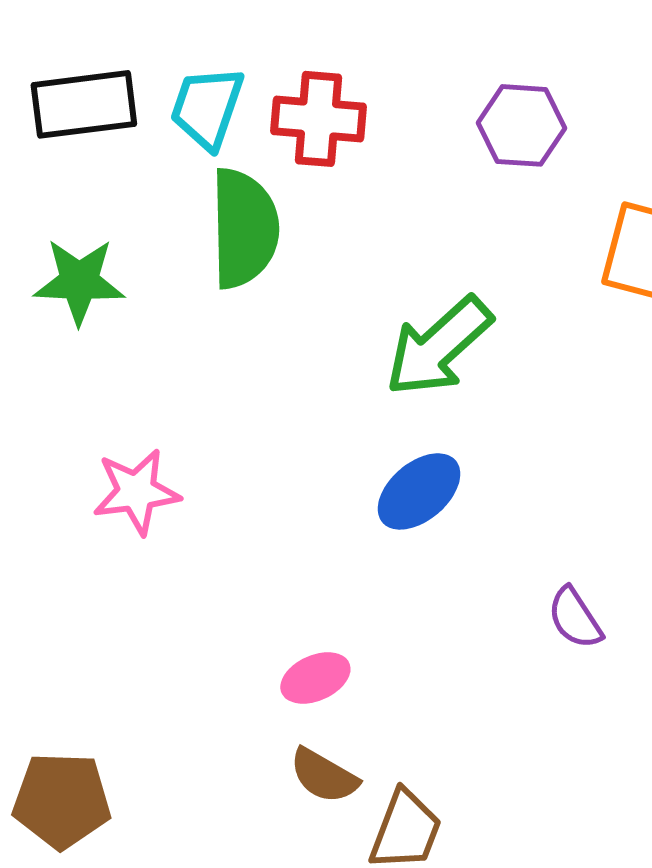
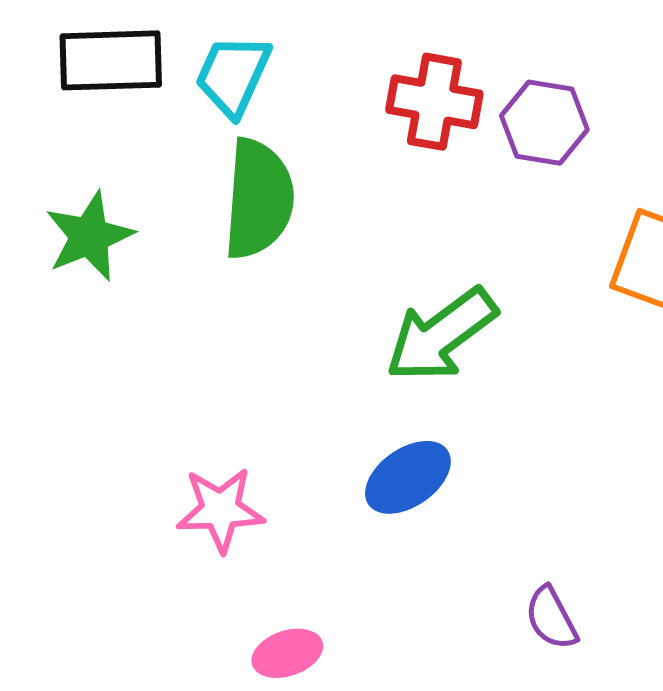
red cross: (318, 119) -> (434, 102), moved
green star: (79, 281) -> (89, 236), turned -30
pink star: (136, 492) -> (220, 510), moved

